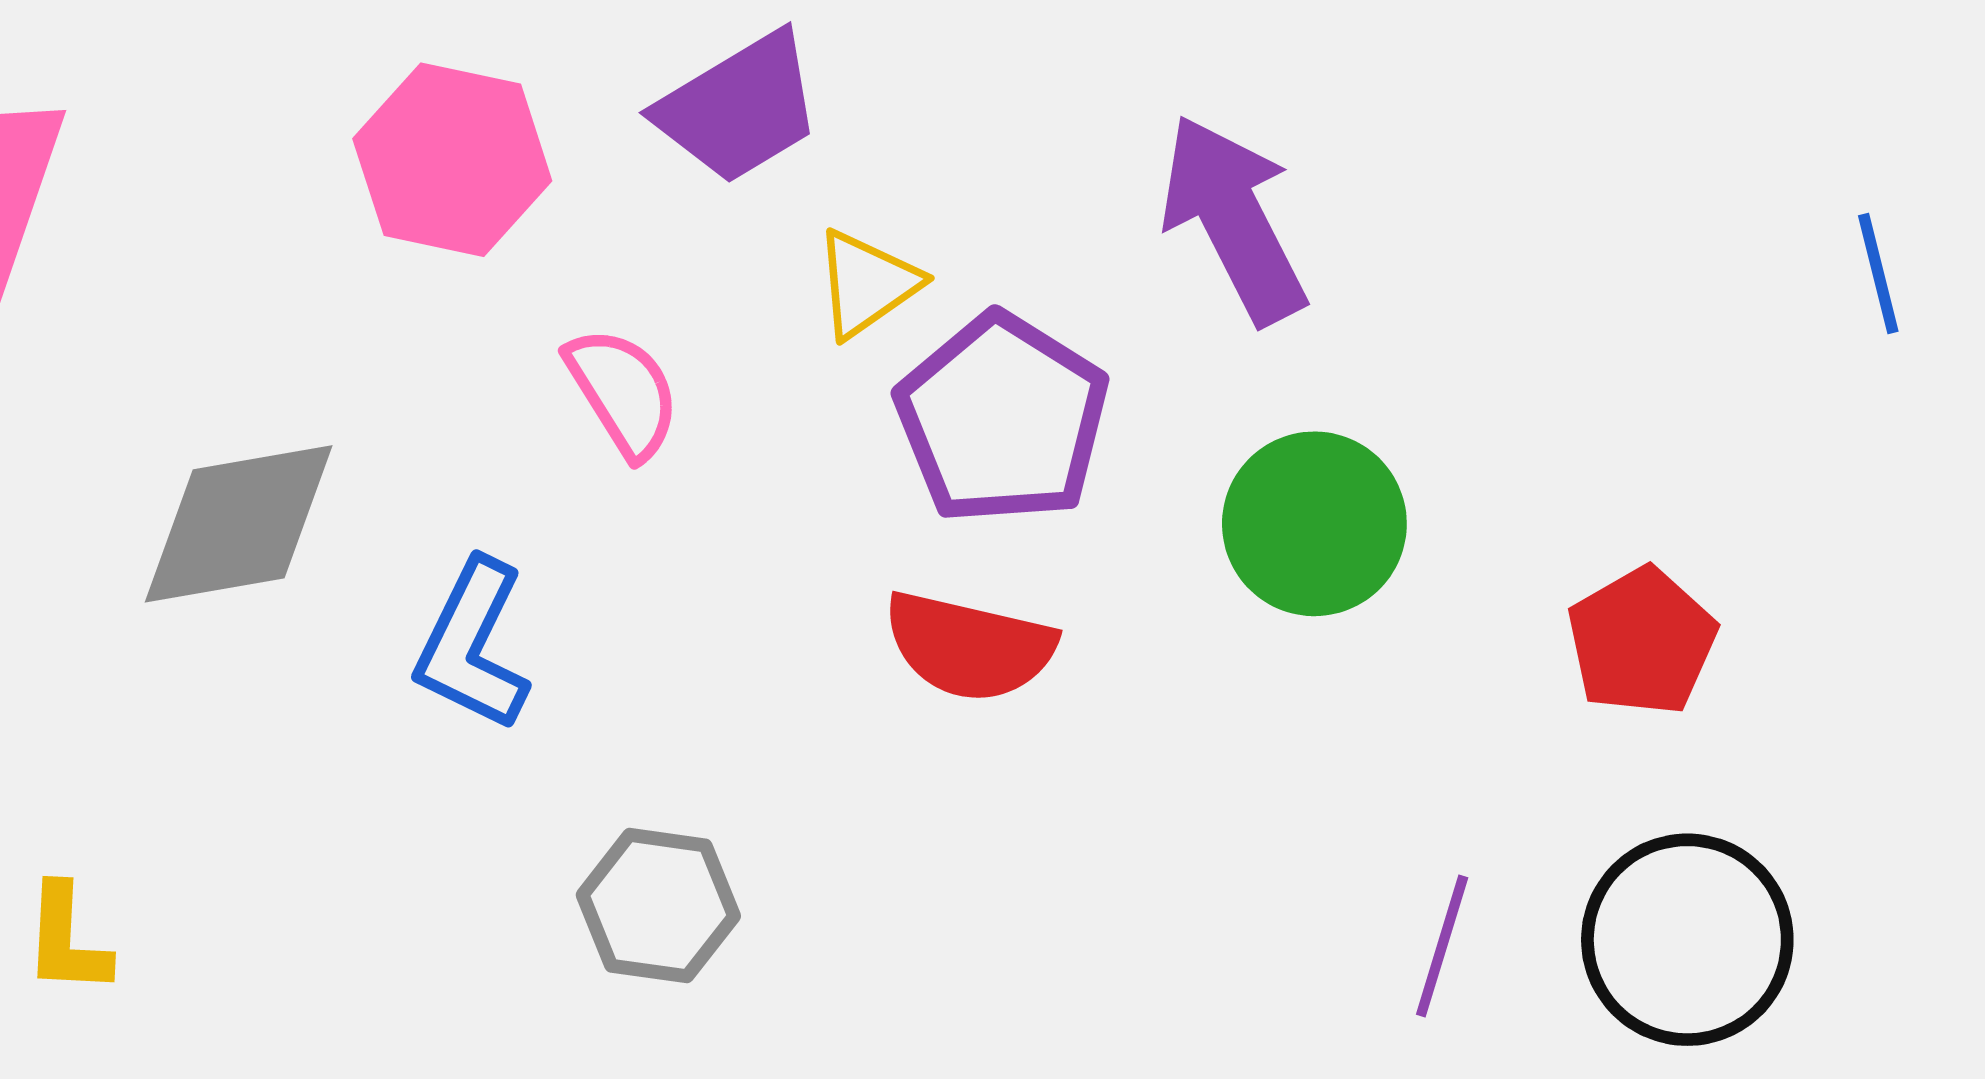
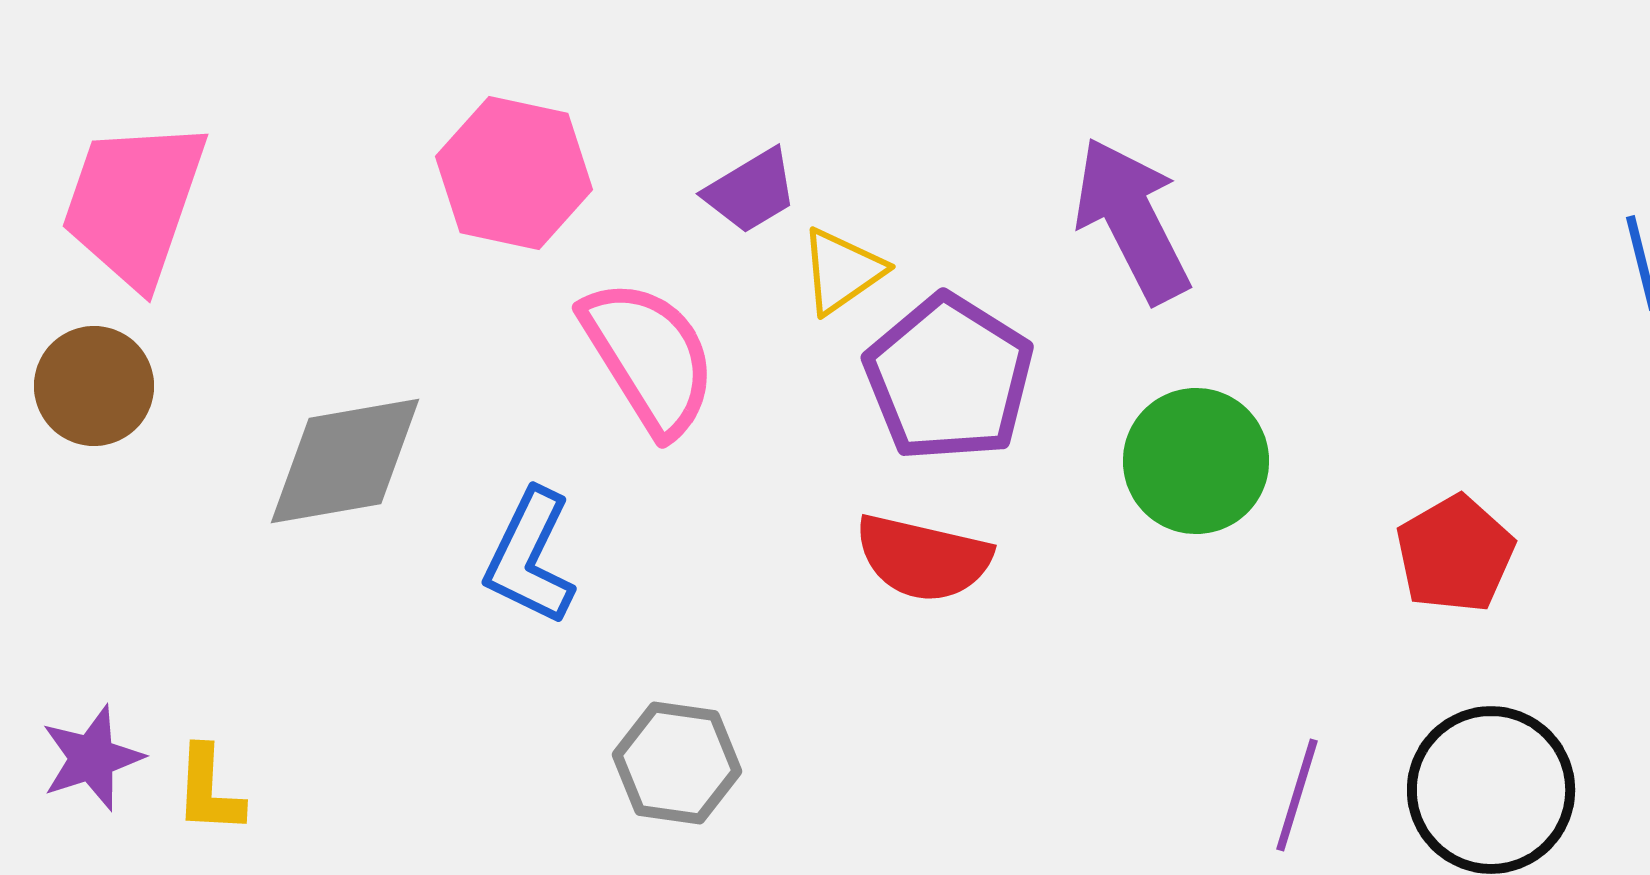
purple trapezoid: (739, 108) -> (751, 191), moved, size x0.7
pink semicircle: (623, 392) -> (649, 357), size x1.5

